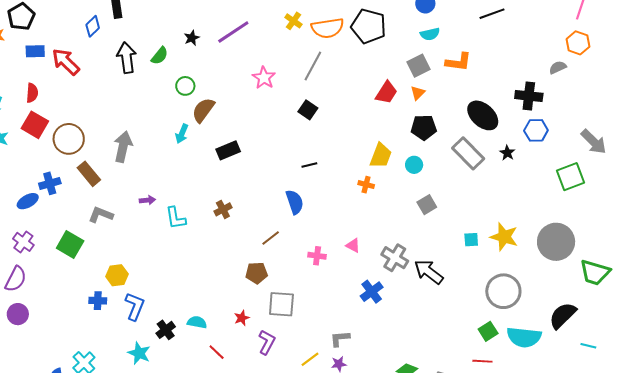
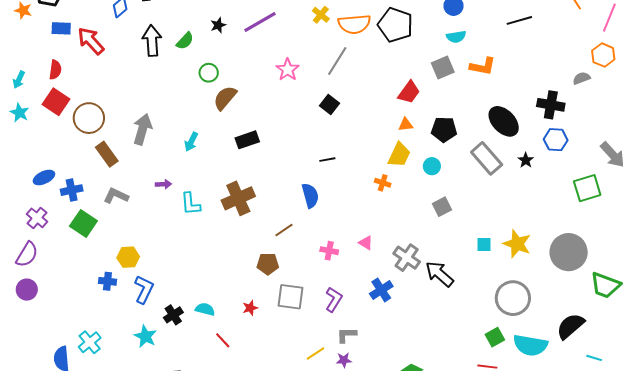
orange triangle: (418, 93) -> (406, 124), moved, turned 35
cyan arrow: (182, 134) -> (191, 142), moved
blue cross: (50, 183) -> (72, 190), moved
brown cross: (223, 209) -> (238, 198), size x1.8
purple L-shape: (267, 342) -> (334, 299), moved

